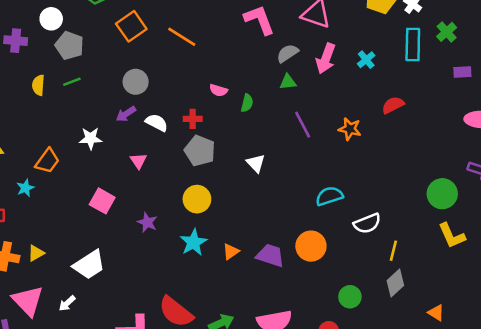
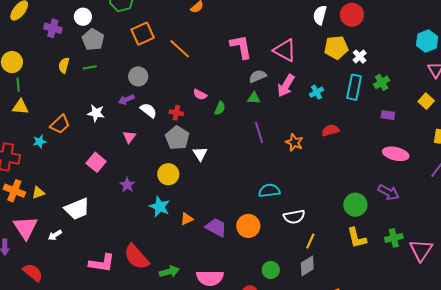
white triangle: (256, 163) -> (200, 154), moved
cyan star: (194, 242) -> (160, 207), turned -30

